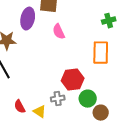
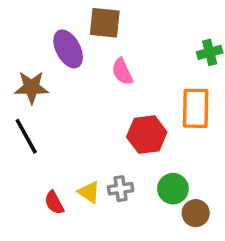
purple ellipse: (28, 19) -> (68, 49), turned -40
red hexagon: (73, 80) -> (147, 135), moved
yellow triangle: (40, 112) -> (89, 192), moved

